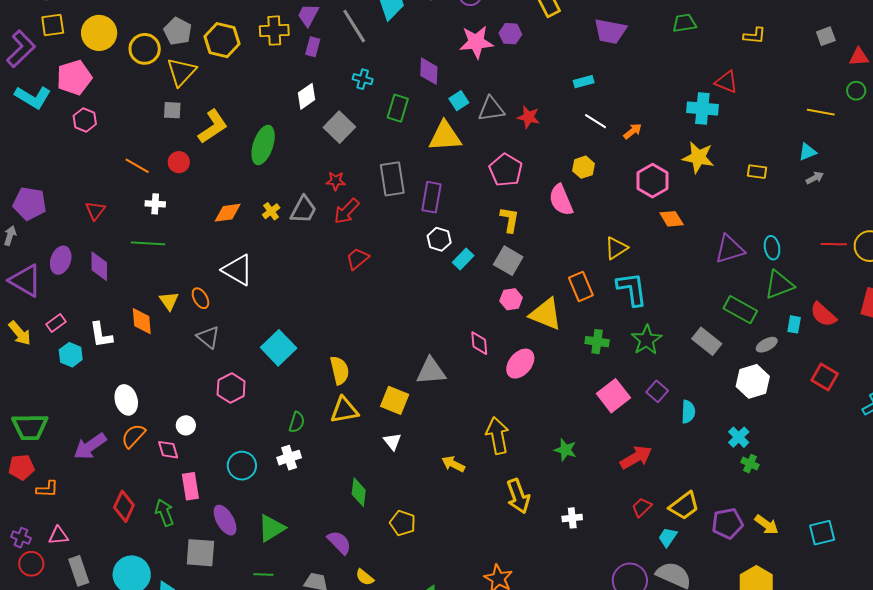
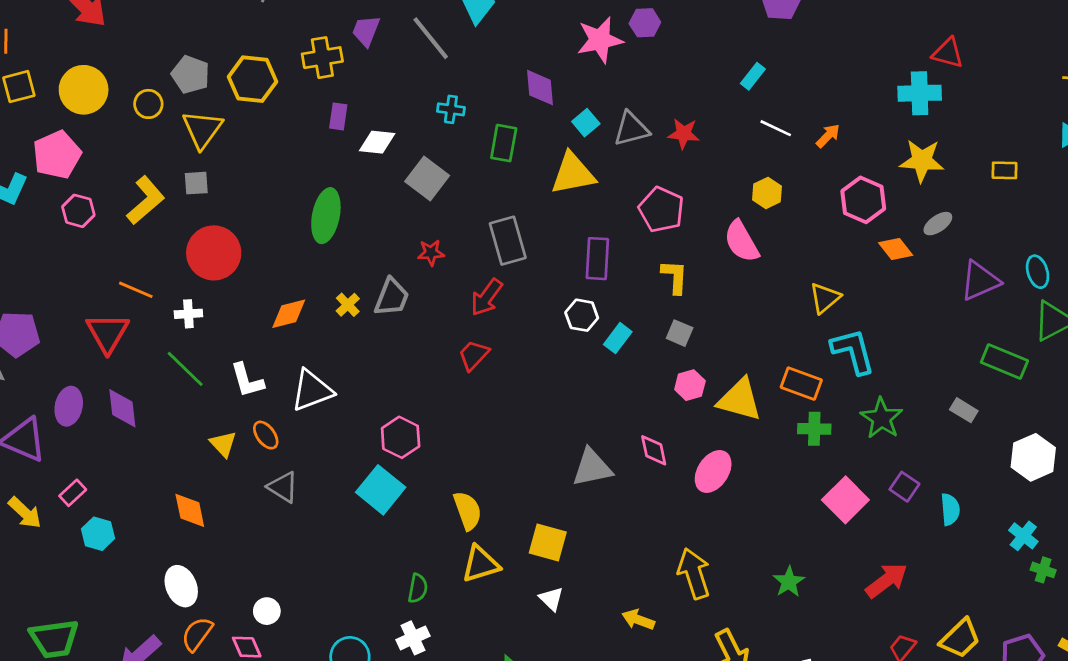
purple rectangle: (313, 47) -> (338, 116), moved
yellow circle: (145, 49) -> (148, 104), size x0.7
cyan rectangle: (584, 82) -> (753, 76), turned -30
white diamond: (306, 96) -> (377, 142), turned 48
yellow L-shape: (213, 127) -> (146, 200), moved
red circle: (179, 162) -> (214, 253), size x1.8
orange line: (137, 166) -> (136, 290), moved
purple rectangle: (431, 197) -> (597, 259), moved
red triangle: (95, 211) -> (108, 333), size x1.6
red arrow: (347, 211) -> (487, 297), moved
green line: (148, 243) -> (185, 369), turned 48
gray square: (508, 261) -> (680, 333), size x0.7
white triangle: (238, 270) -> (312, 390), turned -44
orange rectangle: (581, 287) -> (801, 384), moved, turned -40
orange diamond: (142, 321) -> (190, 510), moved
white L-shape: (101, 335) -> (247, 380), moved
gray rectangle: (707, 341) -> (964, 410), size x0.7
gray ellipse: (767, 345) -> (938, 224), moved
gray triangle: (431, 371) -> (592, 468), moved
pink hexagon: (231, 388) -> (401, 437), moved
green star: (565, 450) -> (789, 582), turned 30

